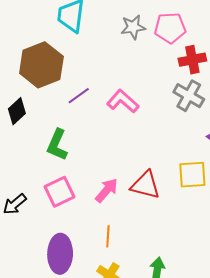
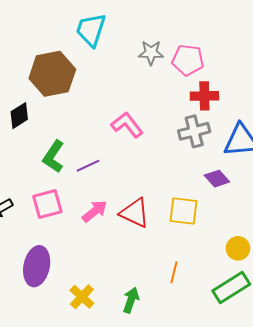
purple line: (79, 96) -> (88, 166), moved
gray cross: (189, 96) -> (194, 131), turned 36
orange line: (108, 236) -> (174, 272), moved

